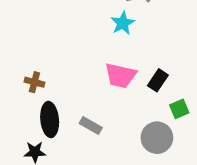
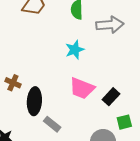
cyan star: (123, 23) -> (75, 50), moved
black ellipse: (50, 120) -> (34, 101), moved

